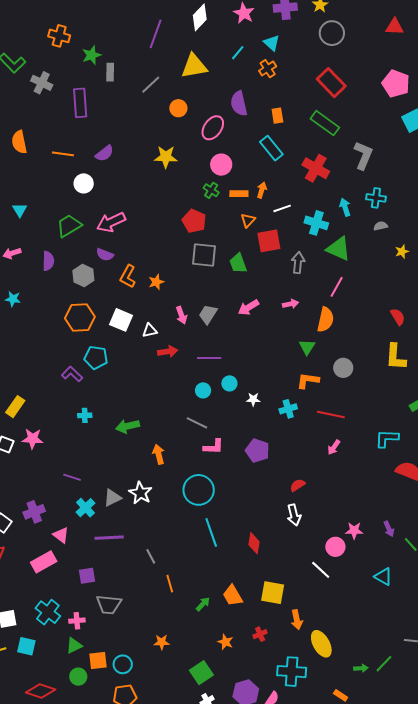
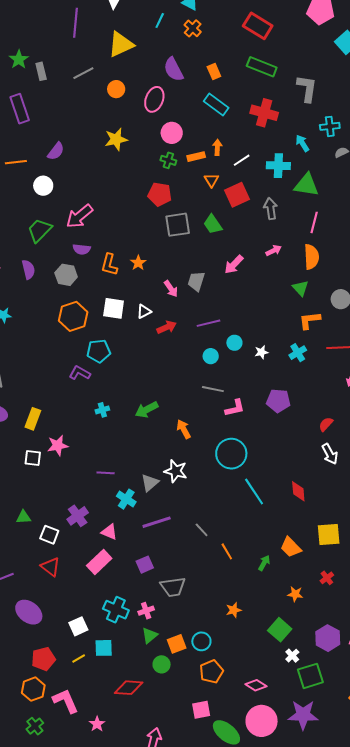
gray line: (151, 85) -> (83, 73), turned 30

